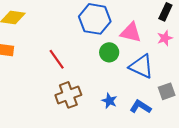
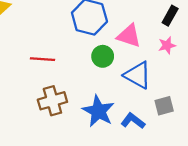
red line: (57, 59) -> (43, 59), turned -55
blue star: (109, 101) -> (98, 111), size x1.8

